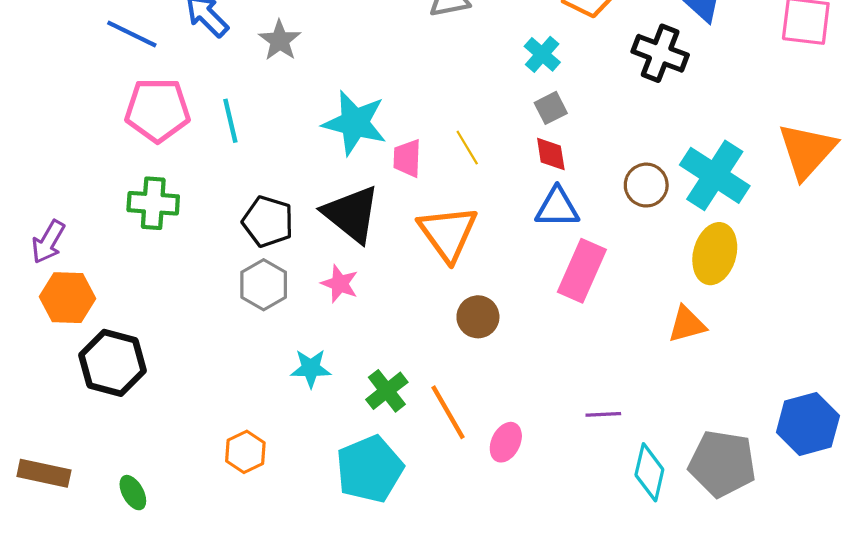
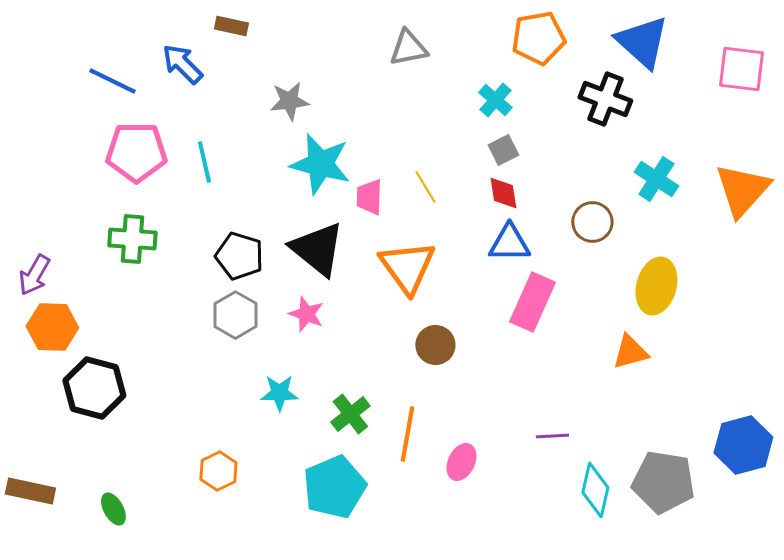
gray star: (280, 40) -> (289, 101), moved, turned 30
cyan cross: (715, 175) -> (656, 179), moved, size x0.7
orange line: (448, 412) -> (407, 434), turned 40

